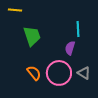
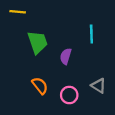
purple semicircle: (70, 48) -> (66, 56), moved
pink circle: (59, 73) -> (69, 95), moved, size x0.6

